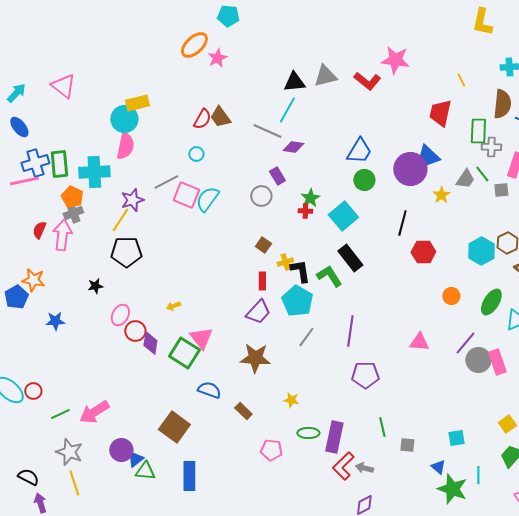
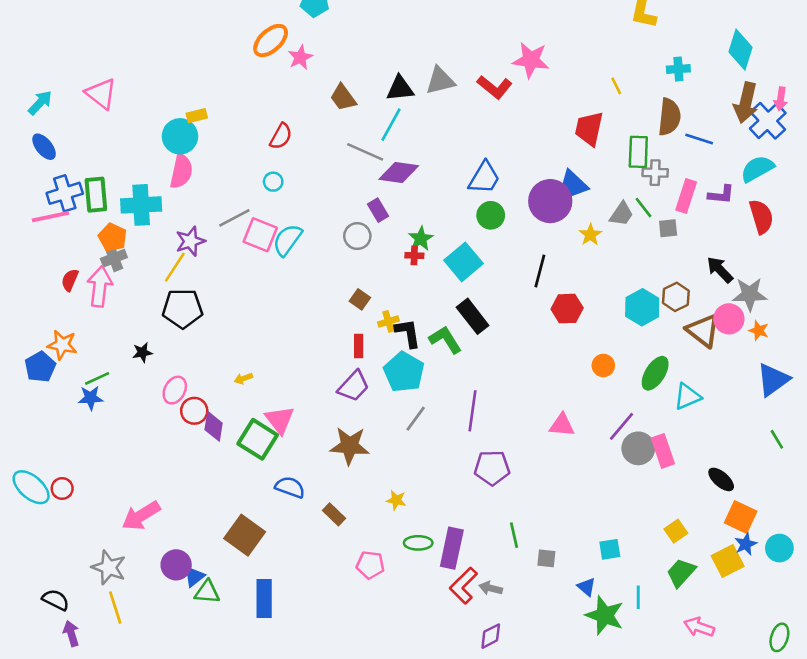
yellow rectangle: (137, 103) -> (197, 116), size x0.7
brown trapezoid: (220, 117) -> (343, 97), moved
purple diamond: (293, 147) -> (399, 173), size x1.4
green line: (60, 414) -> (97, 378), moved

